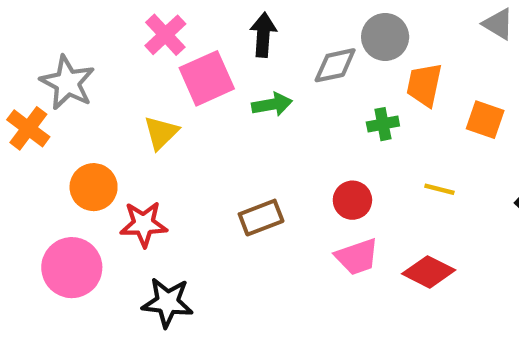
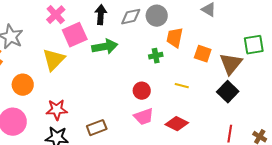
gray diamond: (335, 65) -> (131, 17), moved
green arrow: (272, 104) -> (105, 47), size x1.4
yellow triangle: (161, 133) -> (54, 60), size x1.4
brown rectangle: (261, 218) -> (97, 128), moved
red star: (144, 224) -> (57, 110), moved

